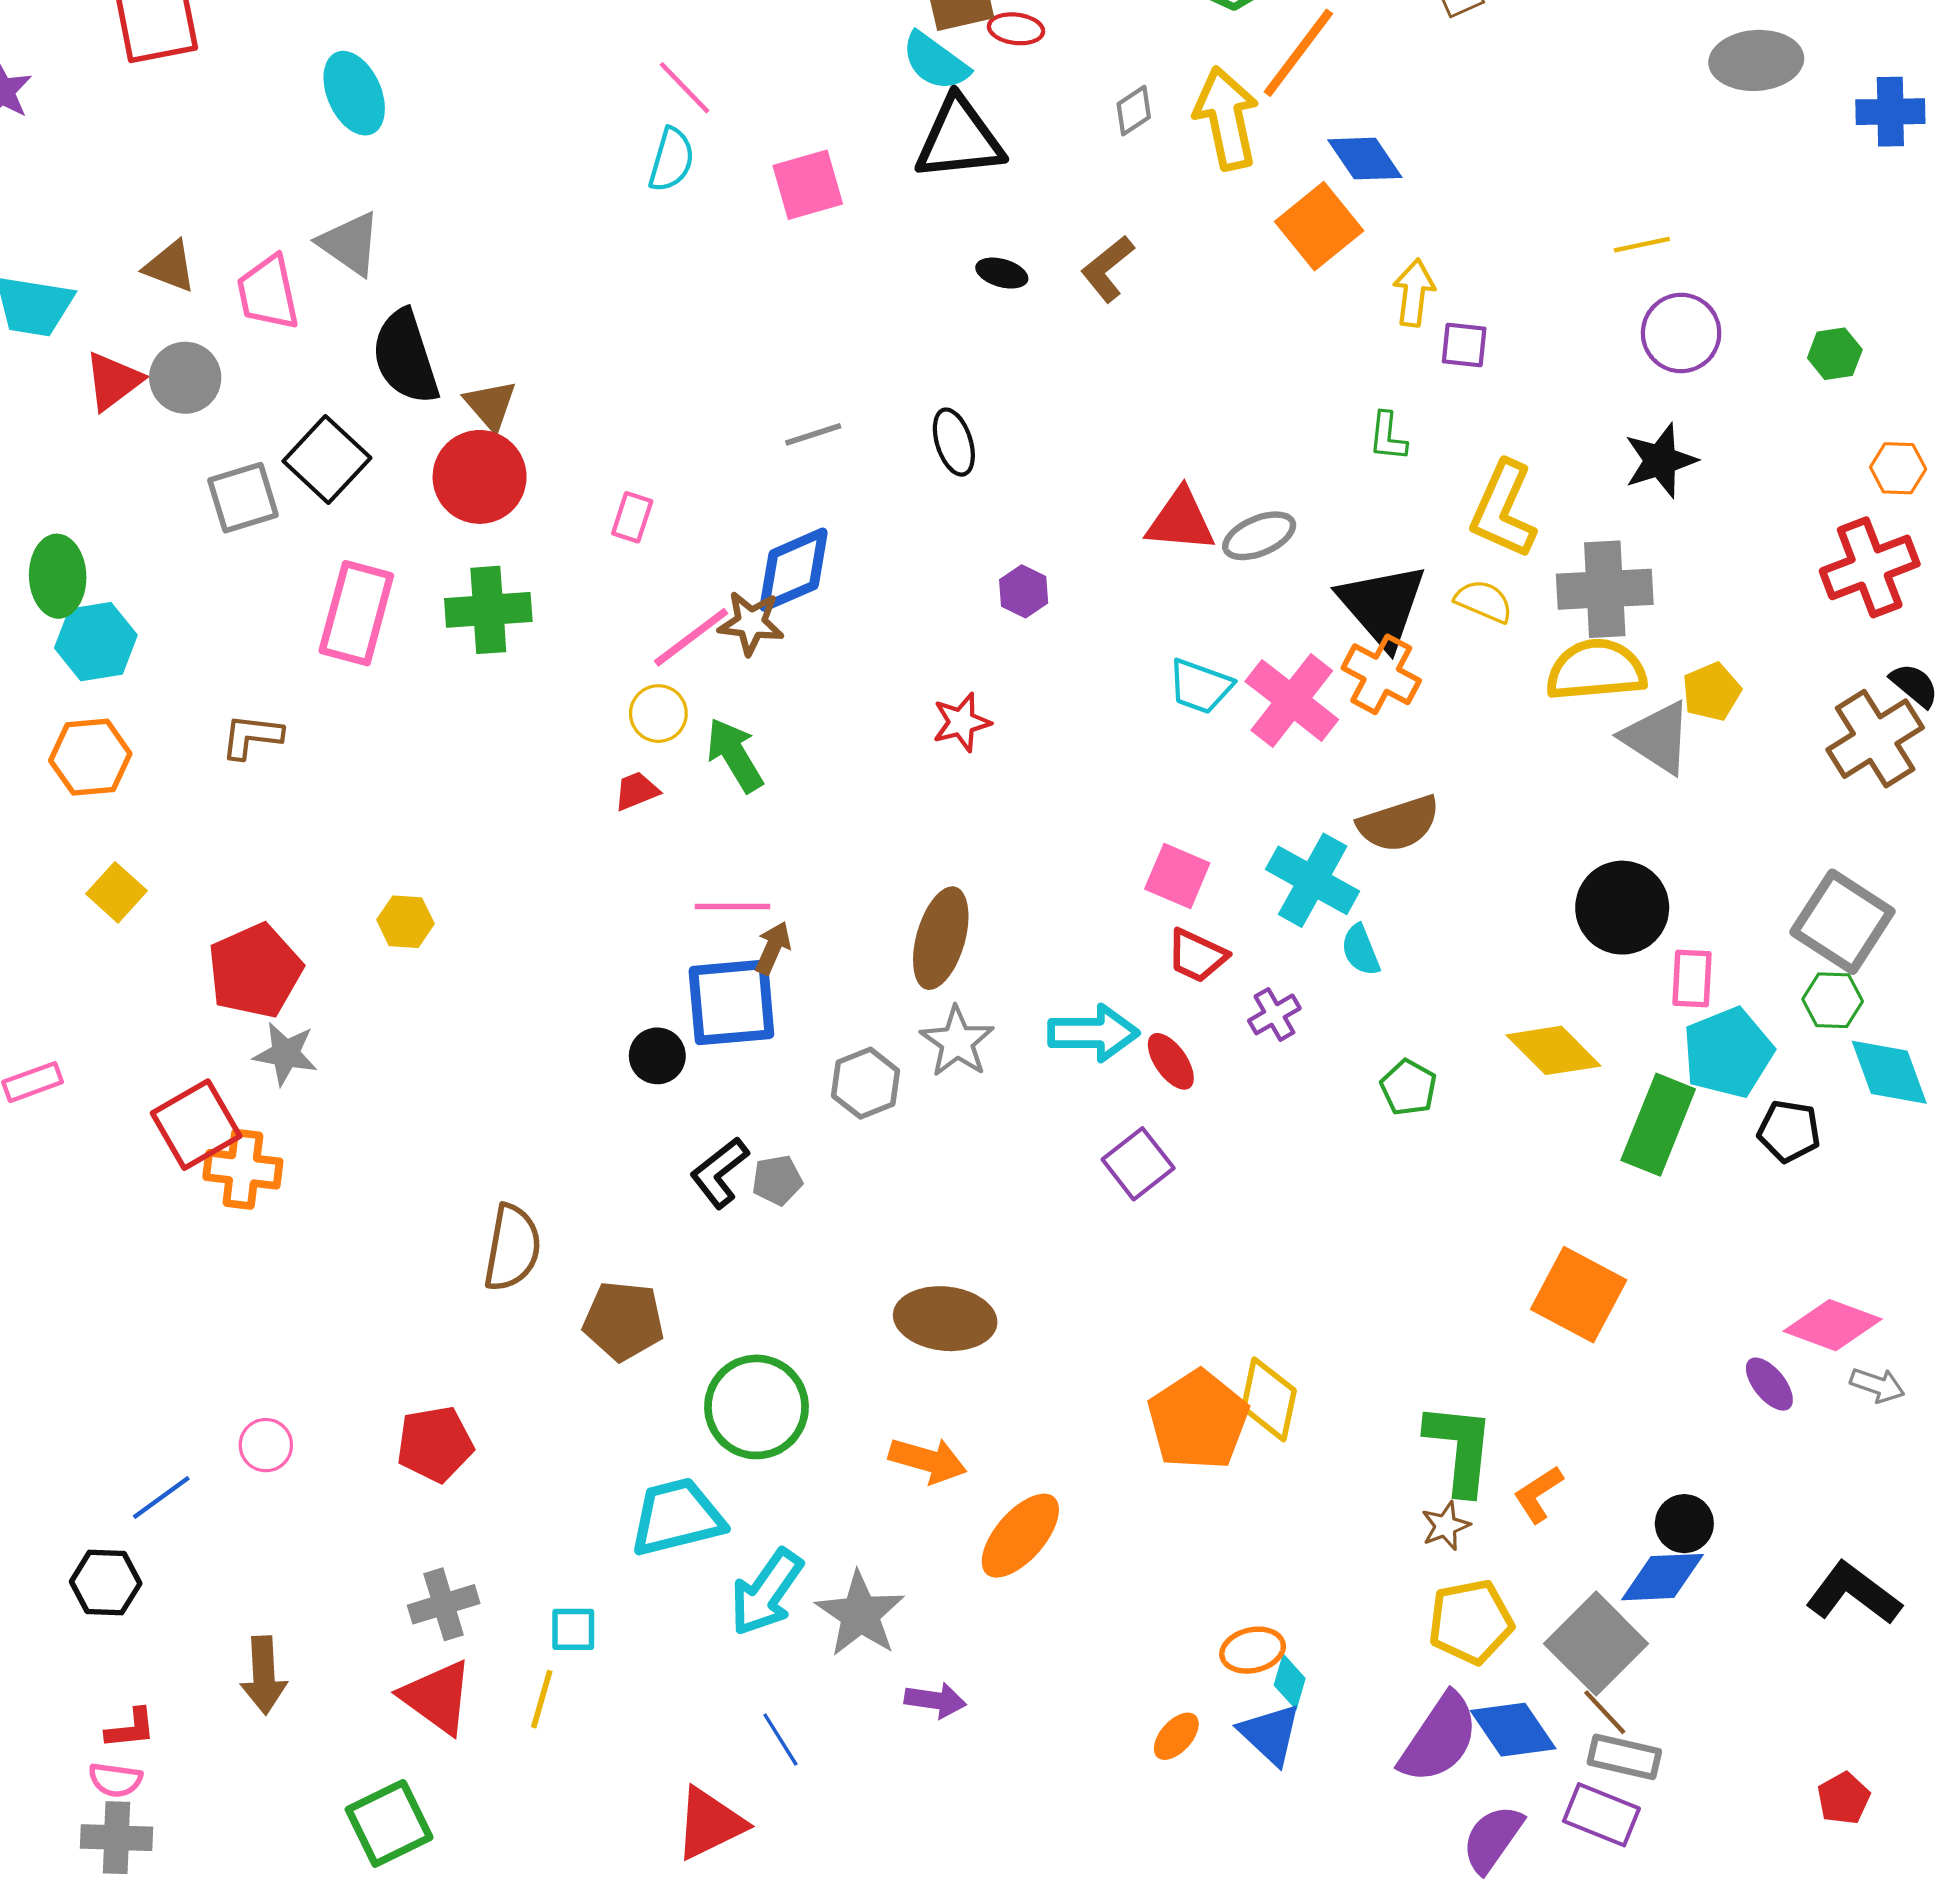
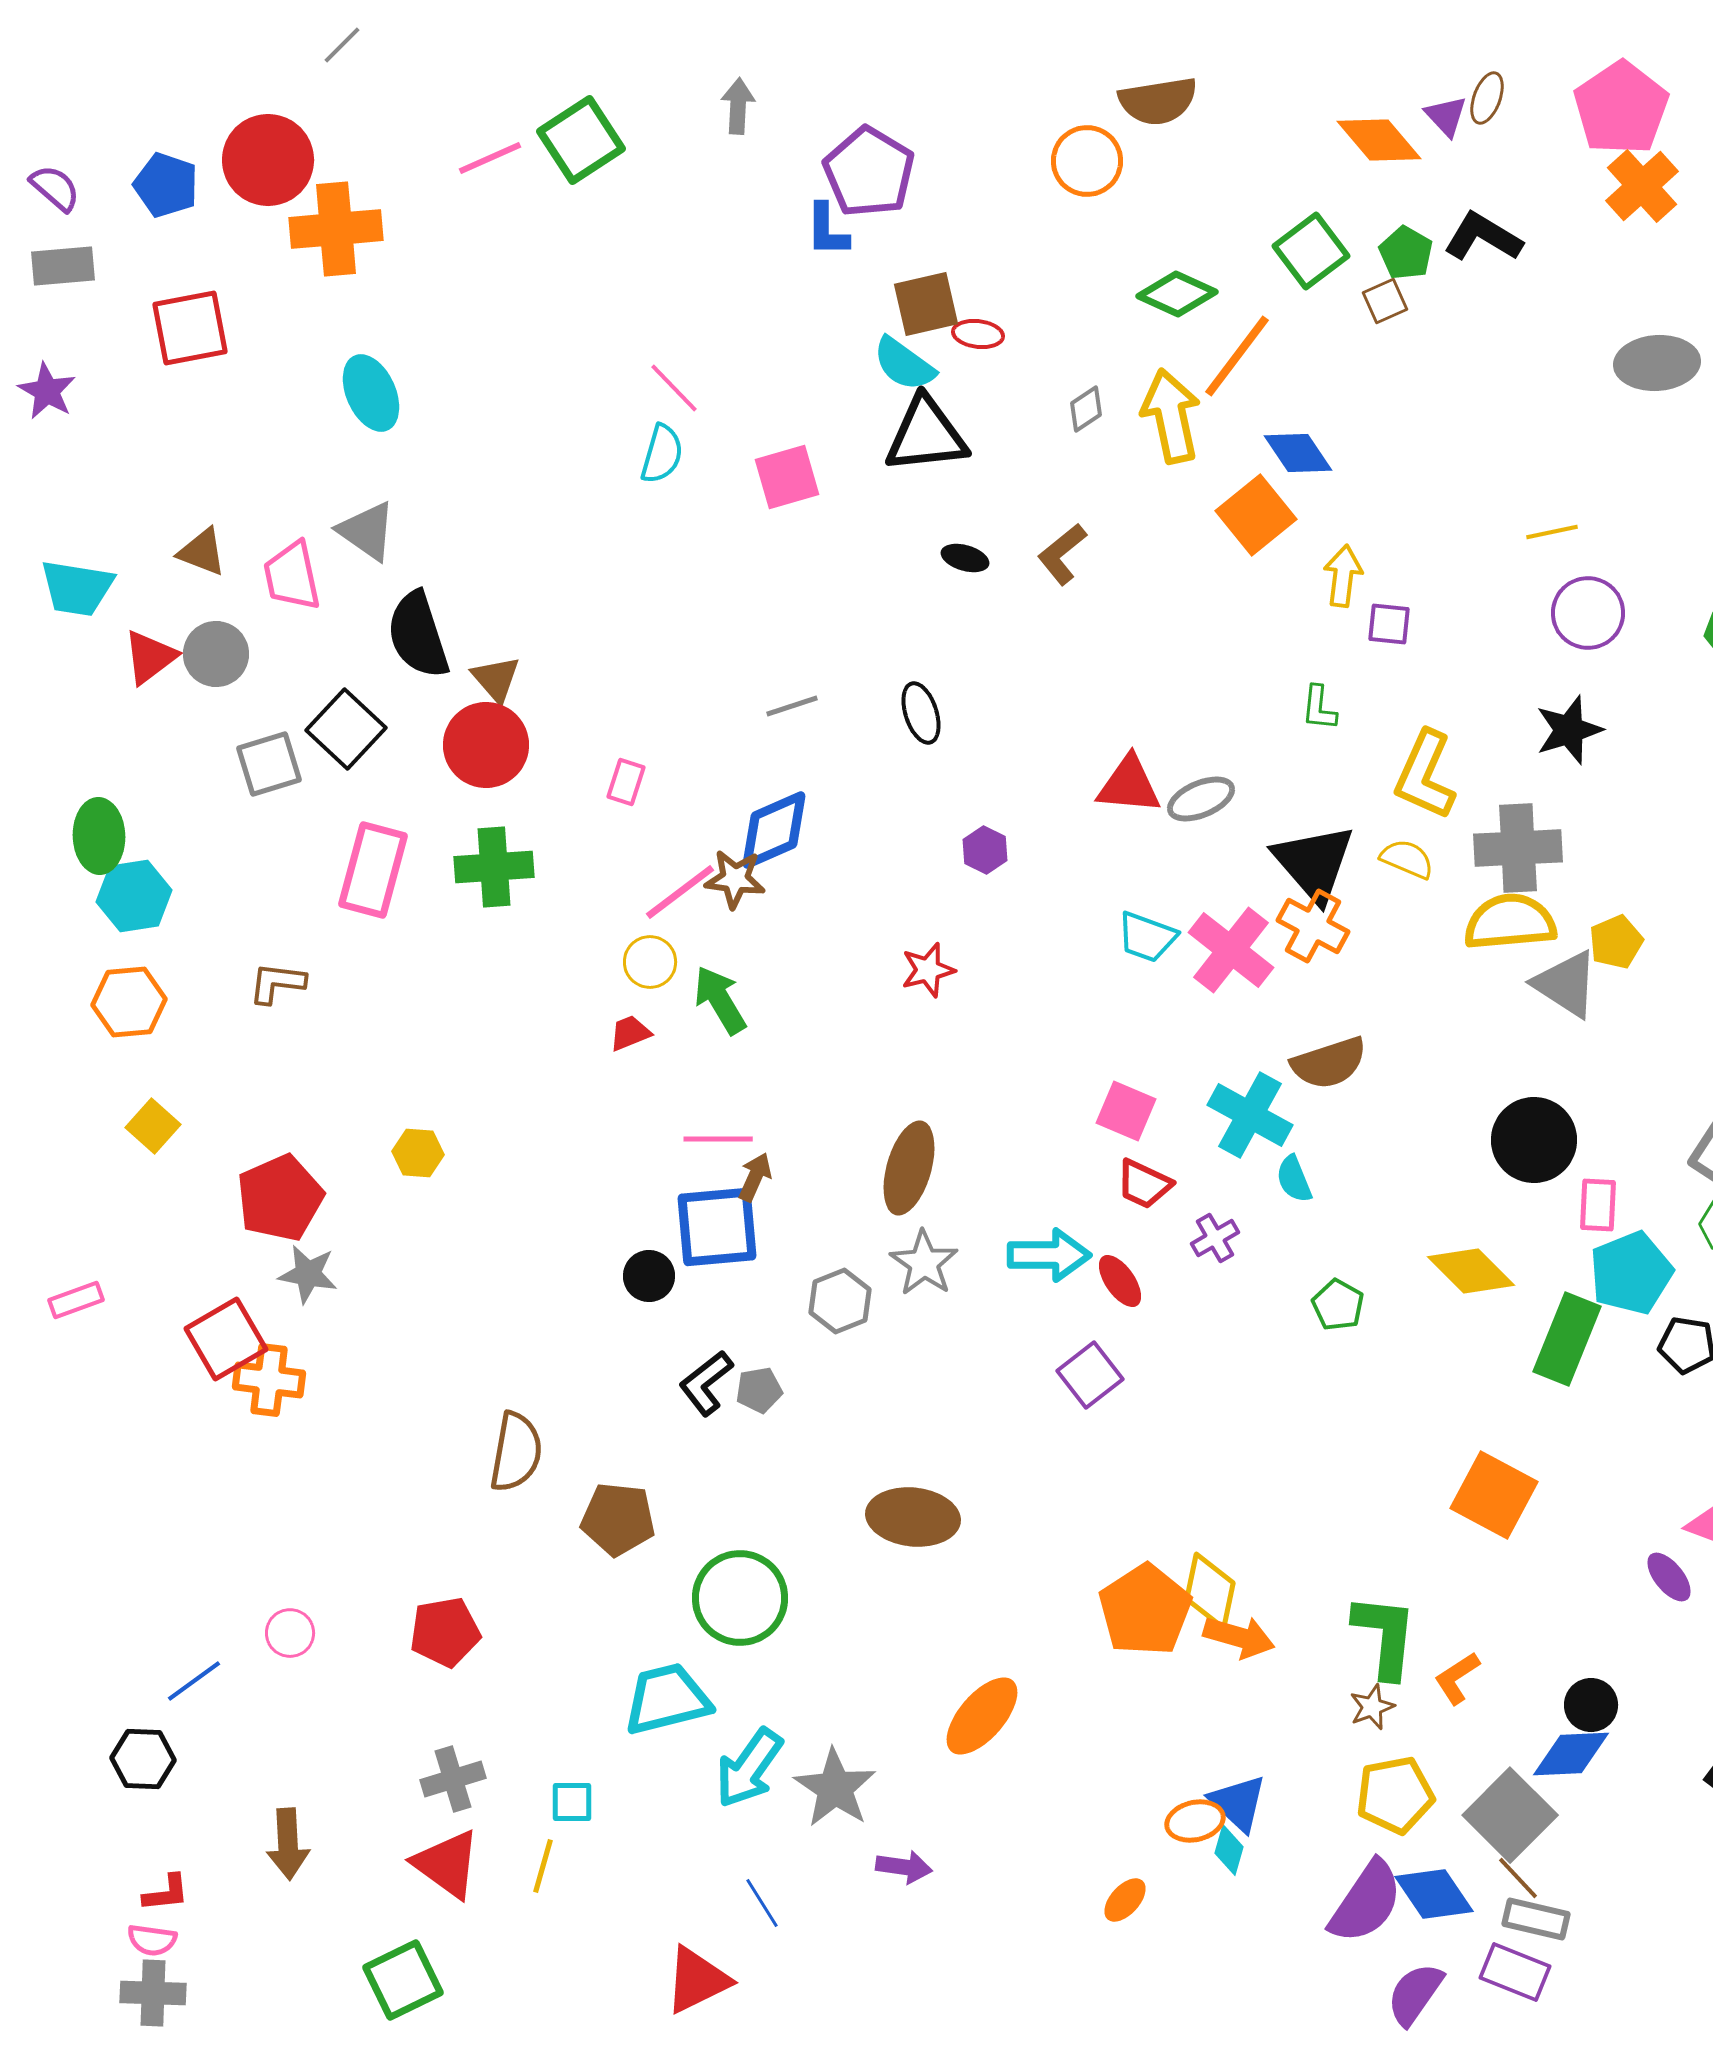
orange arrow: (928, 1460) -> (1239, 1637), moved
blue triangle: (1270, 1734) -> (1238, 1803), moved

